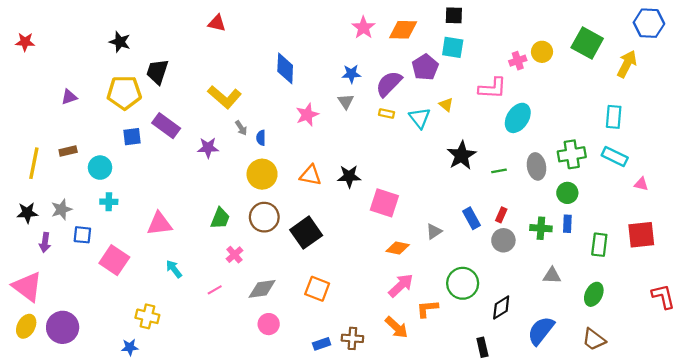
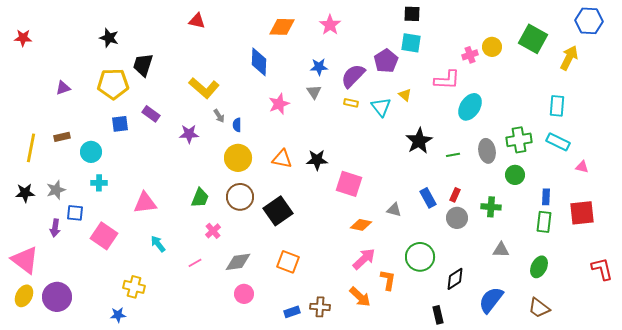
orange diamond: (403, 30) -> (282, 27), moved
purple rectangle: (166, 126) -> (151, 114), size x0.7
blue rectangle: (567, 224) -> (546, 197), moved
gray triangle: (434, 231) -> (394, 210), turned 49
purple arrow: (45, 242) -> (55, 228), moved
orange L-shape: (427, 309) -> (388, 280), turned 105

